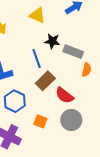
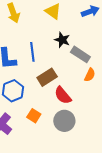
blue line: (37, 58) -> (32, 52), moved

